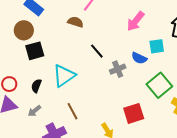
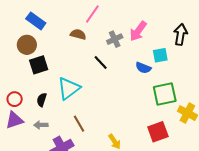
gray cross: (118, 69) -> (115, 39), moved
green square: (159, 85) -> (165, 94), turned 30
gray arrow: (34, 111) -> (41, 125), turned 40
red square: (134, 113) -> (158, 132), moved

